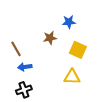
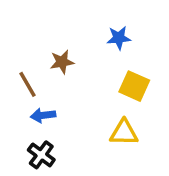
brown star: (50, 38) -> (62, 62), moved
black cross: (24, 90) -> (41, 155), turned -35

